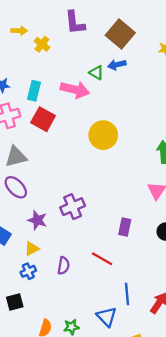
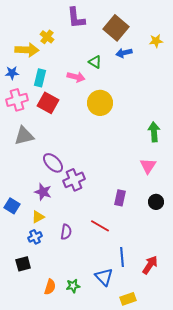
yellow arrow: (19, 31) -> (27, 50), moved, size x1.6
blue arrow: (117, 65) -> (124, 53), moved
pink arrow: (75, 90) -> (76, 77), size x0.7
yellow circle: (103, 135) -> (100, 103), moved
purple ellipse: (16, 187) -> (53, 163), moved

